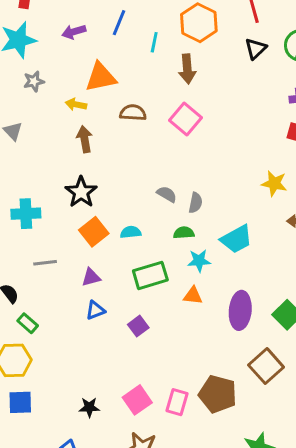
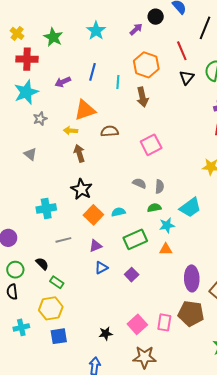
pink square: (186, 119) -> (151, 145), moved, turned 30
purple ellipse: (240, 310) -> (192, 278), moved

